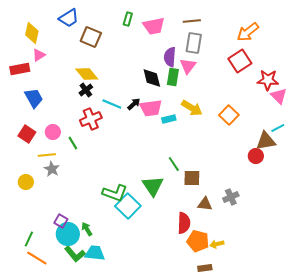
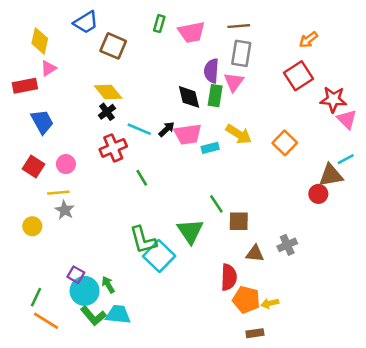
orange arrow: (248, 32) -> (308, 40), size x0.7
green line: (73, 143) -> (142, 178), moved
green L-shape: (115, 193) -> (143, 240), turned 55

